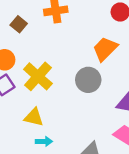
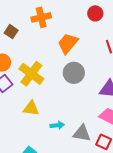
orange trapezoid: (105, 49) -> (68, 43), moved
cyan arrow: (44, 141) -> (57, 125), moved

